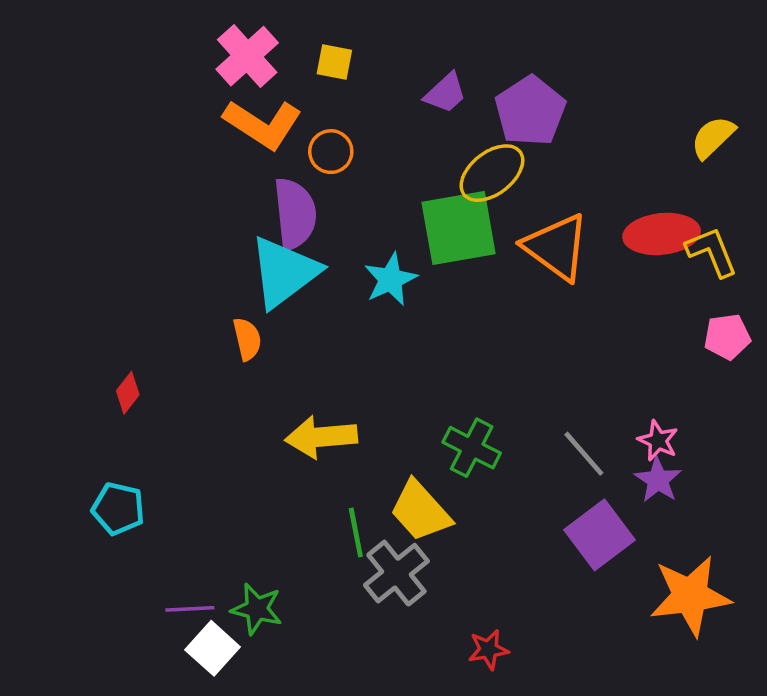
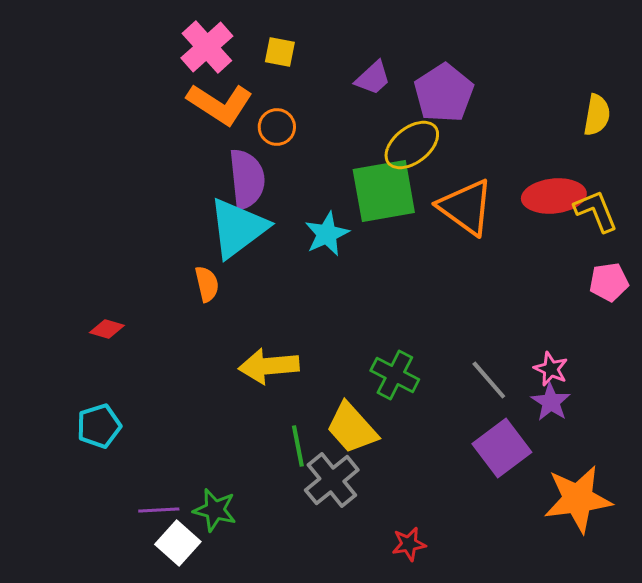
yellow semicircle: (713, 137) -> (597, 115), turned 144
red diamond: (128, 393) -> (107, 329), turned 68
cyan pentagon: (118, 509) -> (99, 426), turned -30

